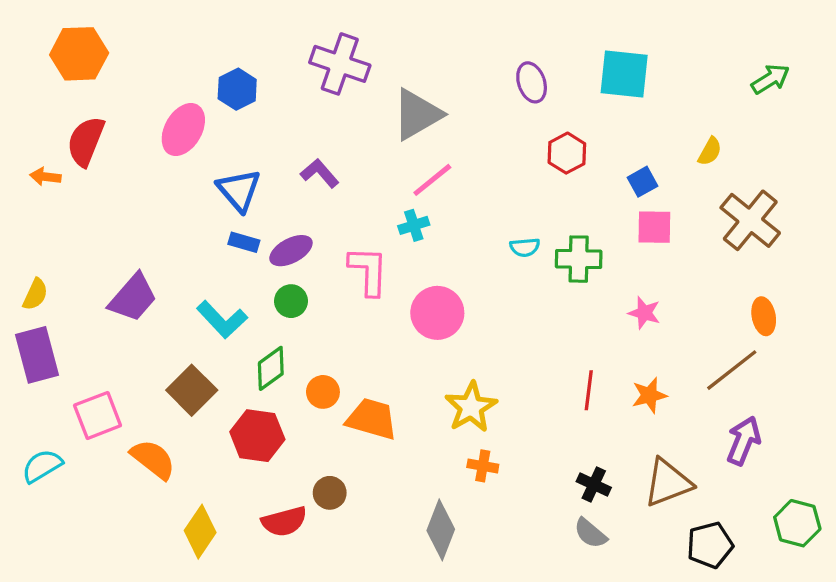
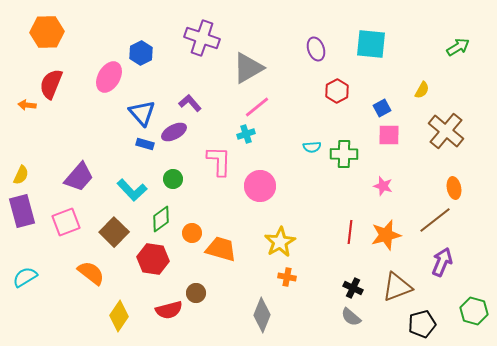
purple ellipse: (291, 251) -> (174, 132), moved
orange star: (649, 395) -> (386, 235), size x1.4
pink square: (98, 415) -> (66, 222), moved

